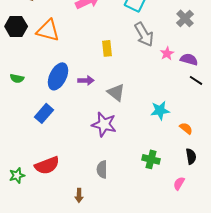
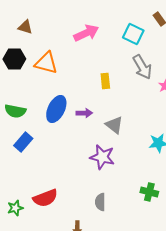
green semicircle: (17, 78) -> (15, 111), size x1.5
blue rectangle: (44, 113) -> (23, 142), moved

